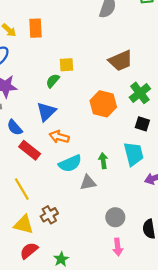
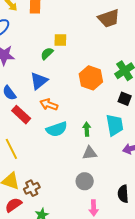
brown trapezoid: (121, 61) -> (109, 18), moved
gray triangle: (88, 183) -> (90, 153), moved
brown cross: (49, 215) -> (32, 188), moved
gray circle: (115, 217) -> (85, 181), moved

